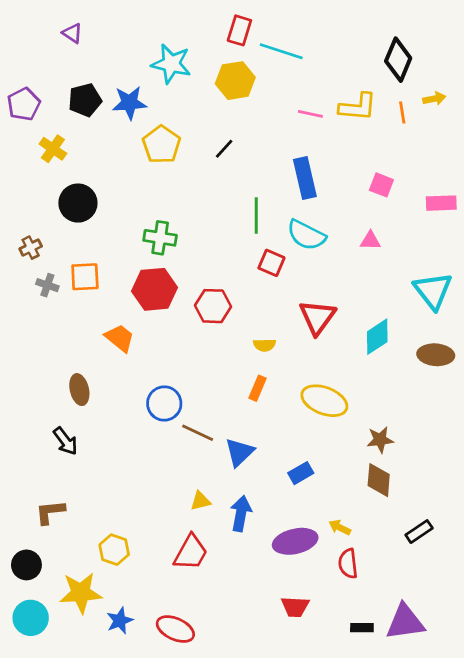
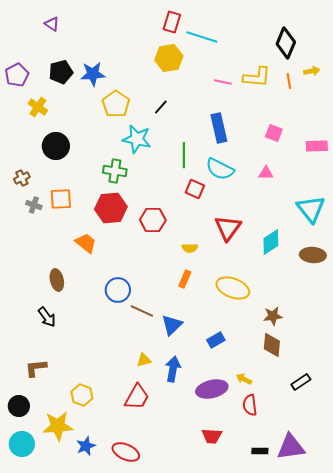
cyan star: (171, 64) -> (137, 139), moved

